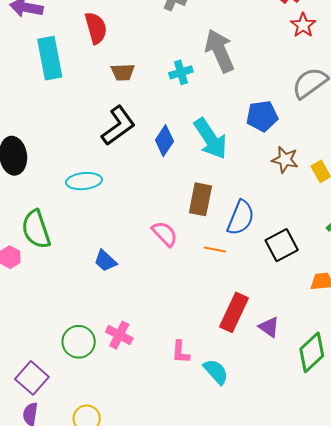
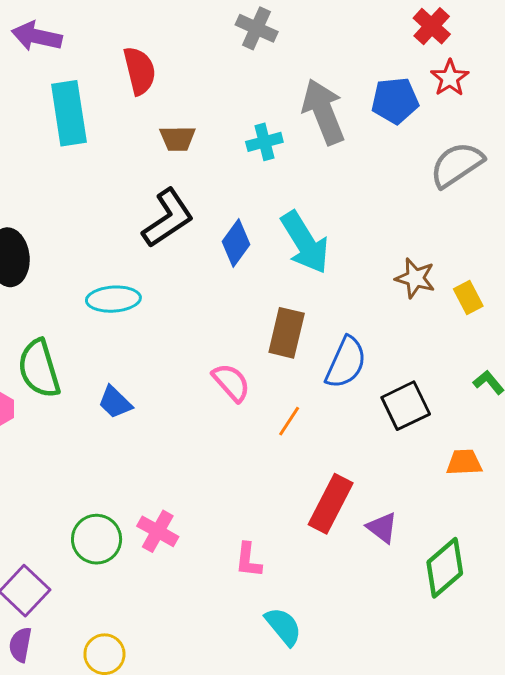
blue pentagon: (262, 116) -> (395, 101), moved
orange line: (215, 250) -> (289, 421), moved, turned -70
blue trapezoid: (105, 261) -> (115, 402), moved
cyan semicircle: (216, 372) -> (283, 626), moved

